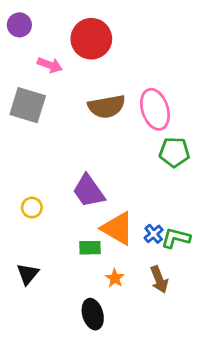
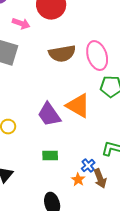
orange triangle: (118, 228) -> (78, 106), moved
blue cross: (154, 234) -> (88, 166), moved
orange star: (115, 278) -> (78, 180), moved

